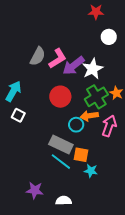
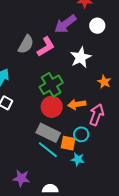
purple arrow: (74, 66) -> (65, 24), moved
red circle: (60, 97) -> (52, 107), moved
green cross: (96, 97) -> (51, 85), moved
cyan circle: (76, 125) -> (81, 134), moved

